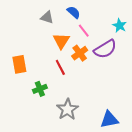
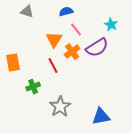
blue semicircle: (74, 12) -> (66, 12), turned -56
gray triangle: (47, 17) -> (27, 12), moved

